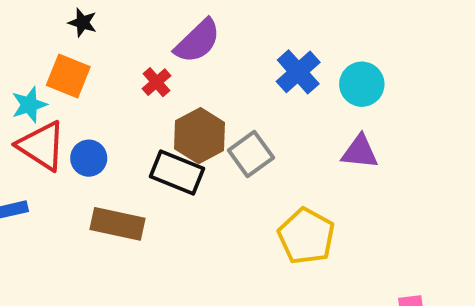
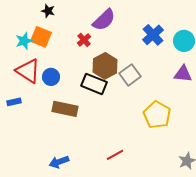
cyan star: (29, 105) -> (24, 41), moved

